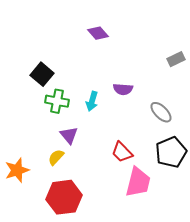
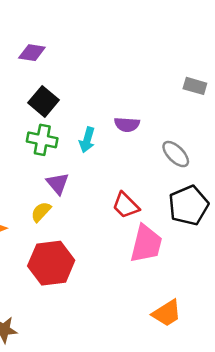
purple diamond: (98, 33) -> (32, 53), moved, turned -40
gray rectangle: (176, 59) -> (195, 86), turned 42
black square: (42, 74) -> (43, 101), moved

